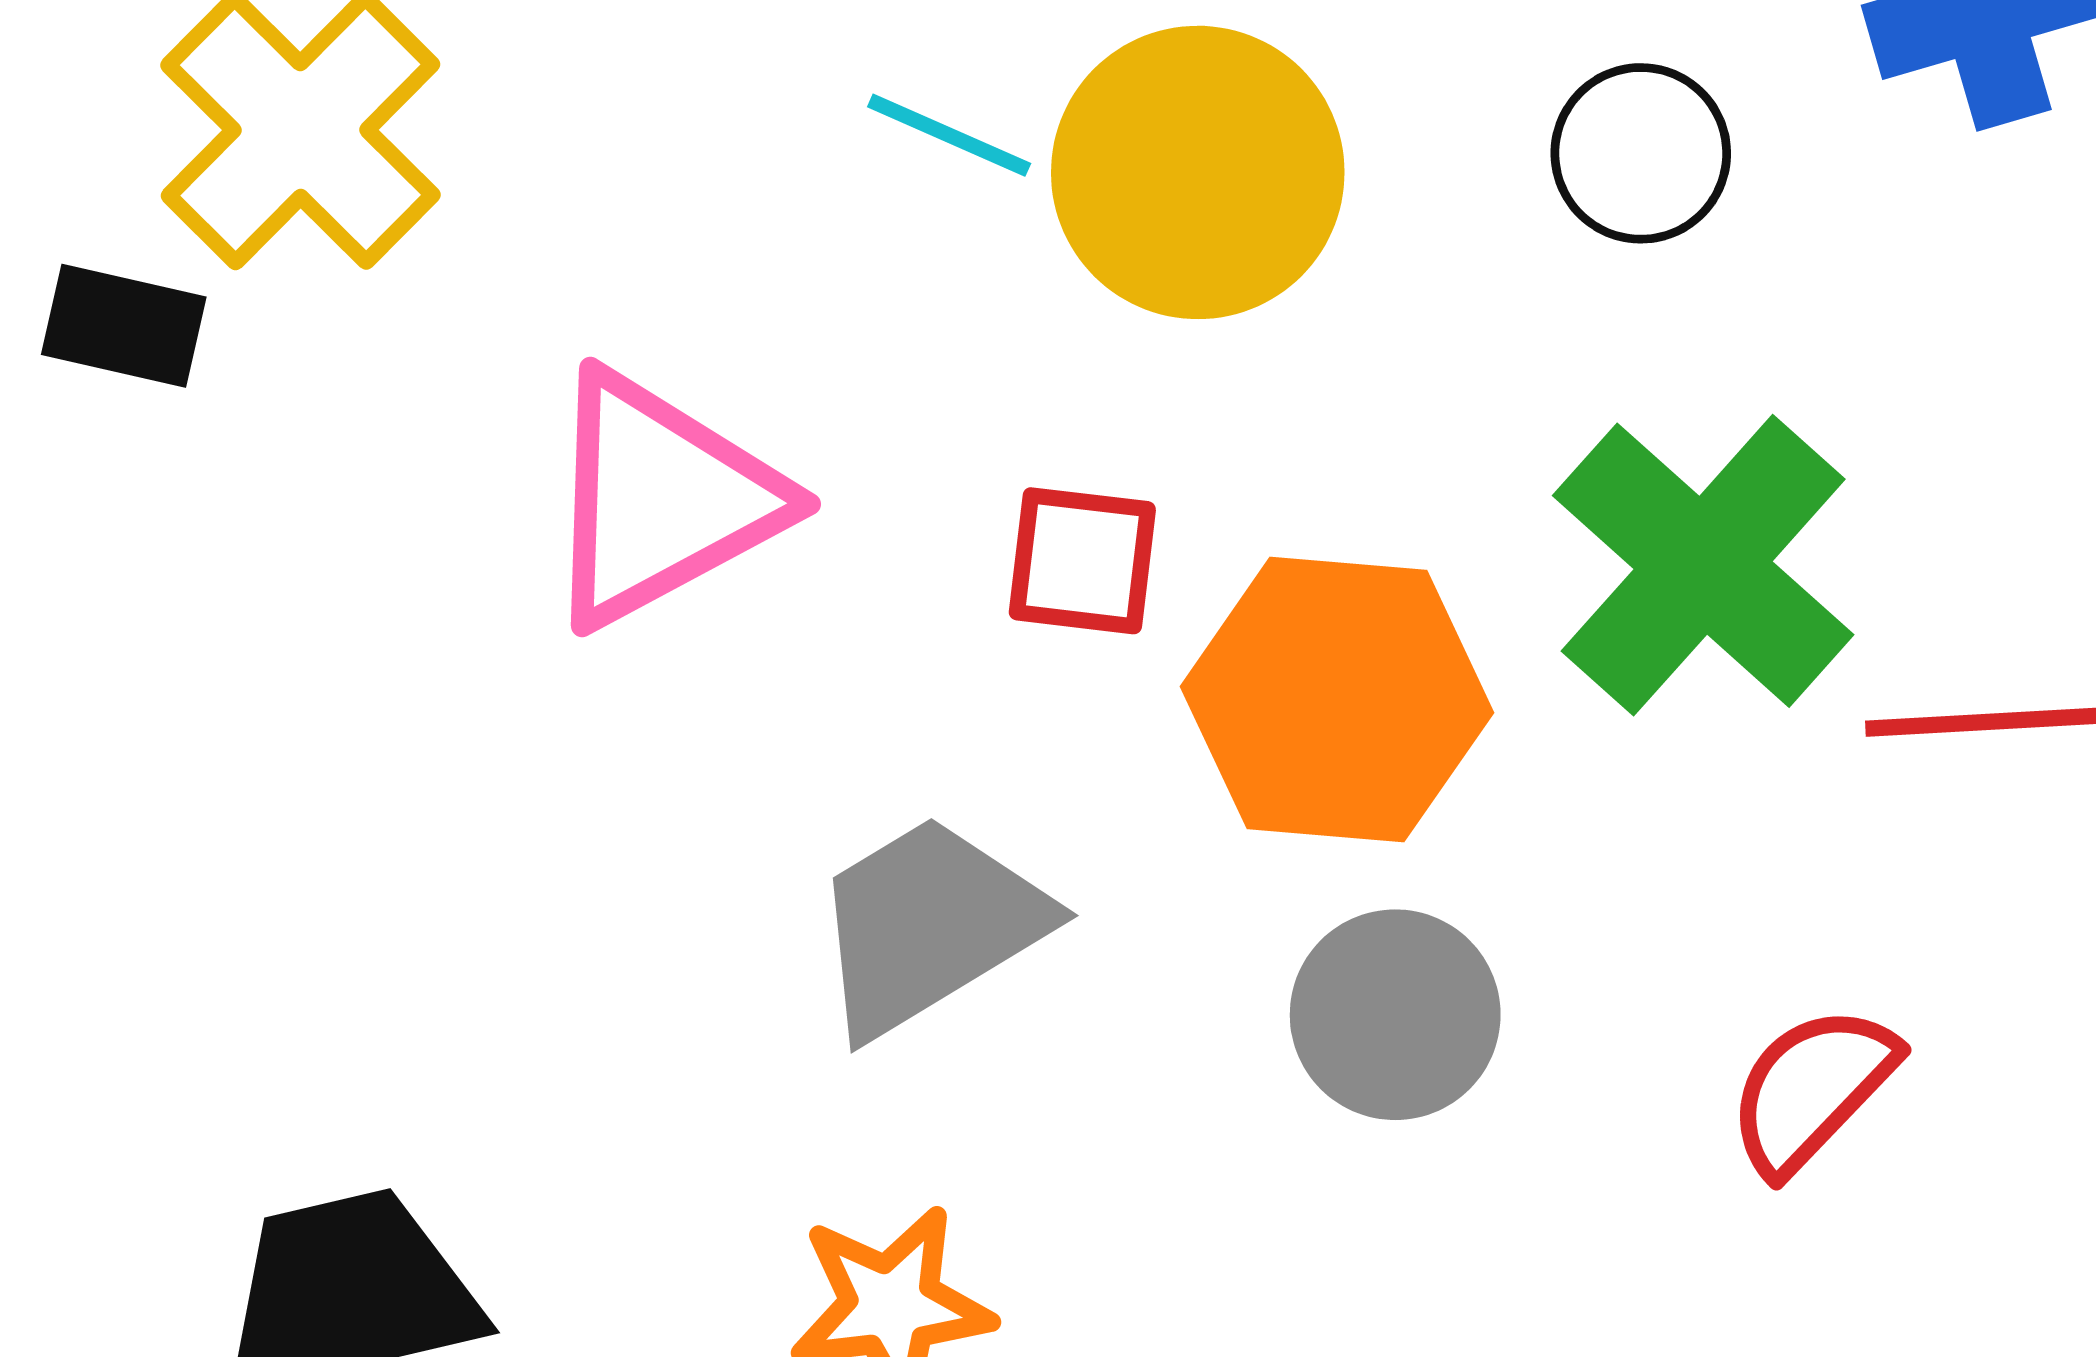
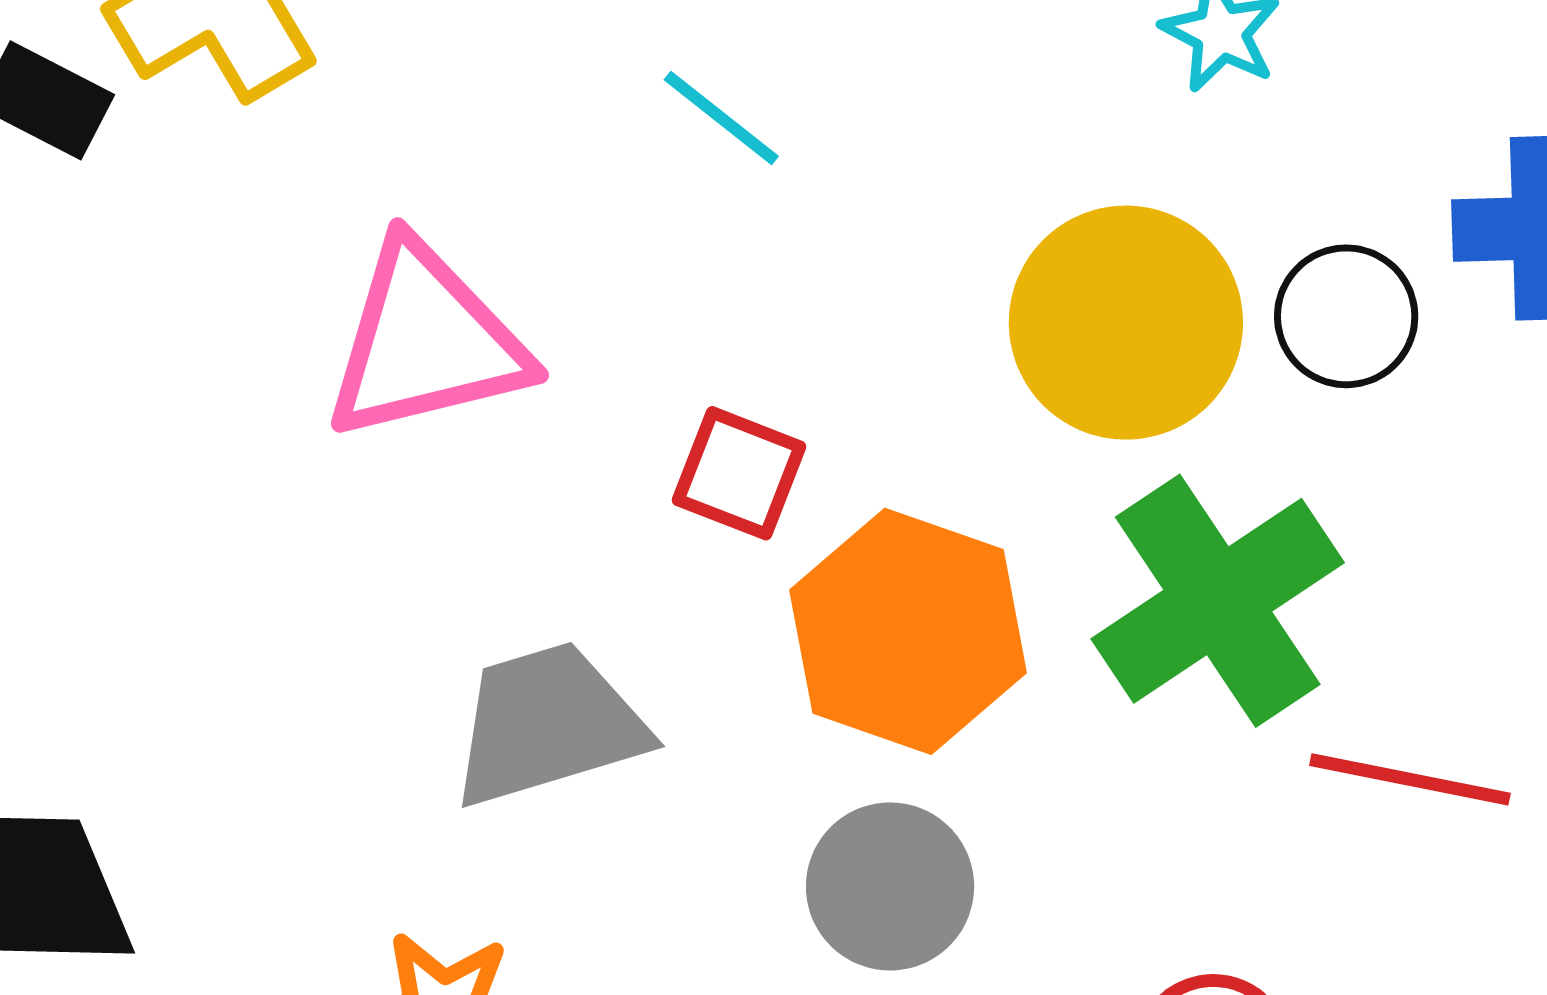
black circle: (1641, 153) -> (1346, 316), moved
yellow circle: (1198, 172) -> (1126, 323), moved

